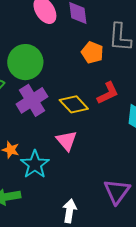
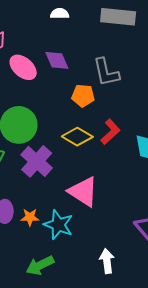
yellow diamond: (74, 104) -> (77, 137), moved
pink triangle: (67, 141) -> (83, 192), size x1.4

